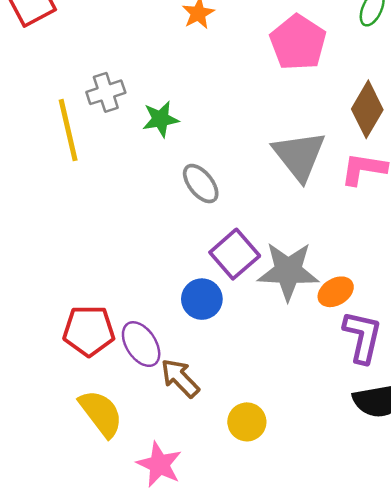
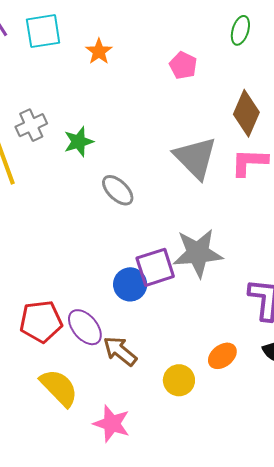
pink pentagon: (298, 42) -> (183, 65), size x0.6
purple square: (235, 254) -> (155, 267), moved, turned 30
orange ellipse: (336, 292) -> (222, 356), moved

